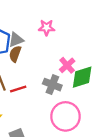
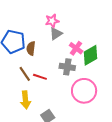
gray triangle: (16, 40) -> (56, 34), moved
red line: (18, 89) -> (40, 77), turned 48

